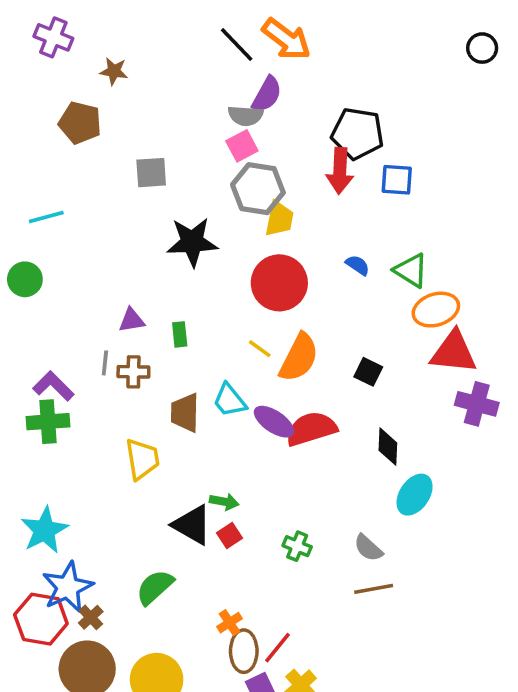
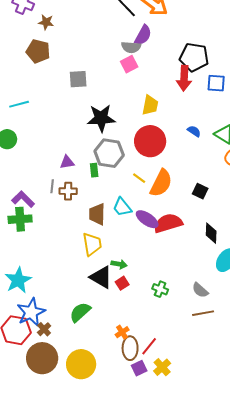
brown star: (114, 71) -> (46, 22), moved
gray hexagon: (258, 189) -> (109, 153), moved
yellow trapezoid: (142, 459) -> (92, 244), moved

